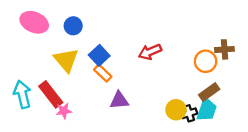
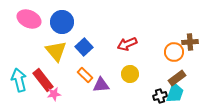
blue circle: (73, 26) -> (62, 22), size x1.5
orange rectangle: (103, 73) -> (85, 75), moved
yellow circle: (176, 110) -> (130, 74), moved

